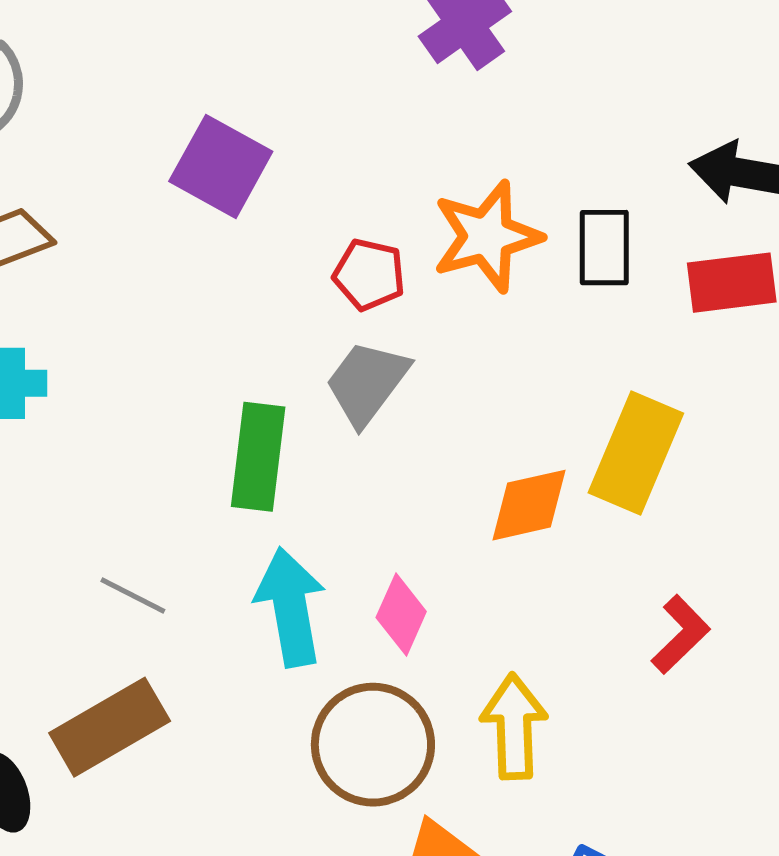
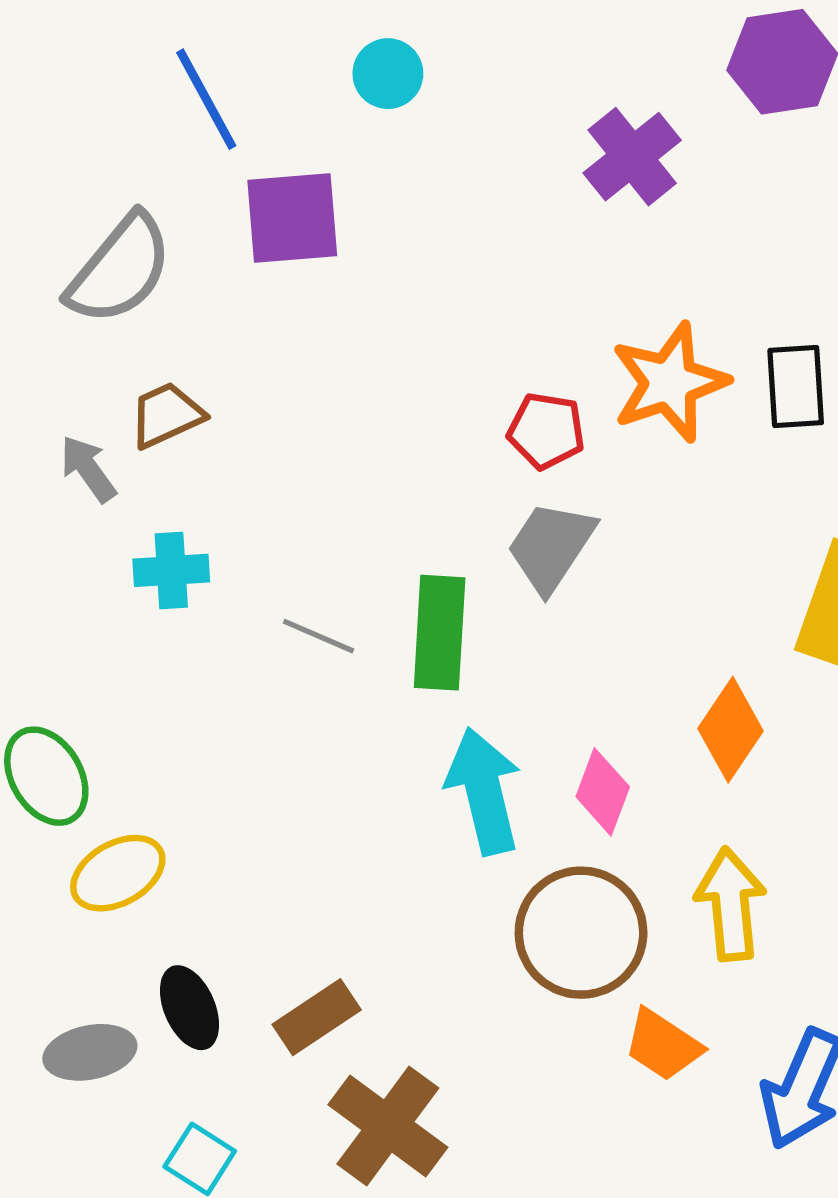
purple square: (221, 166) -> (292, 218), moved, turned -30
orange diamond: (529, 505) -> (731, 730), moved, turned -40
gray line: (133, 596) -> (318, 636), moved
brown rectangle: (110, 727) -> (317, 1017), moved, size x0.7

